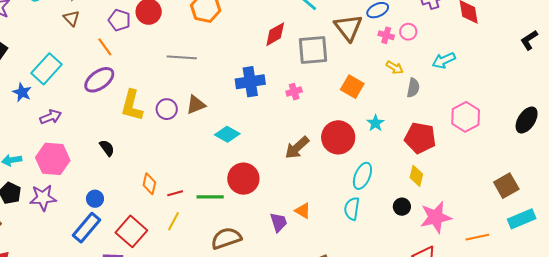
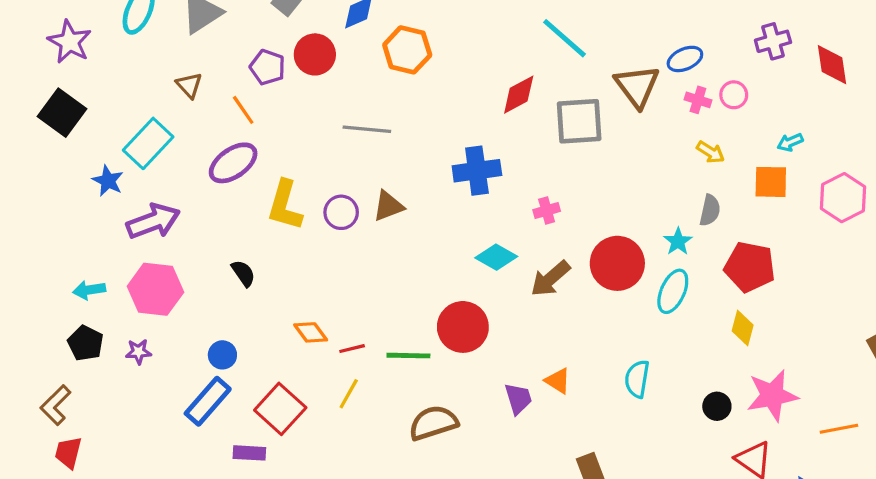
brown triangle: (71, 18) -> (189, 85), moved
cyan arrow: (444, 60) -> (790, 142), size x0.7
orange square: (352, 87) -> (771, 182), moved, turned -30
gray semicircle: (413, 88) -> (710, 210), moved
pink cross: (294, 92) -> (547, 211), moved
purple arrow: (51, 117) -> (153, 221), size x1.5
pink hexagon: (466, 117) -> (843, 198), moved
cyan diamond: (227, 134) -> (496, 257), moved
cyan ellipse: (362, 176) -> (673, 291), moved
orange diamond: (149, 184) -> (311, 332), turned -50
purple star: (43, 198) -> (138, 352), size x0.6
black circle: (402, 207) -> (717, 406), moved

